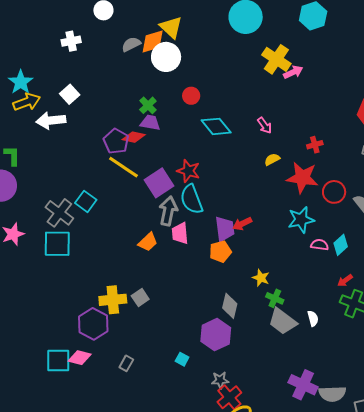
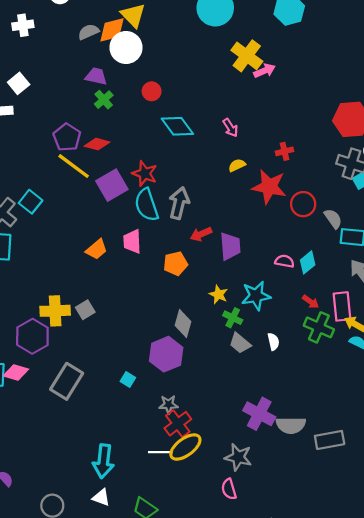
purple trapezoid: (150, 123) -> (96, 76), moved
red diamond: (134, 137) -> (97, 144), moved
gray arrow: (168, 211) -> (179, 203), moved
cyan star: (301, 220) -> (256, 296), moved
purple trapezoid: (225, 229) -> (230, 246), moved
red arrow: (345, 281) -> (311, 302), turned -112
gray trapezoid: (282, 321) -> (240, 343), size x0.7
gray rectangle: (126, 363) -> (67, 381), size x2.0

